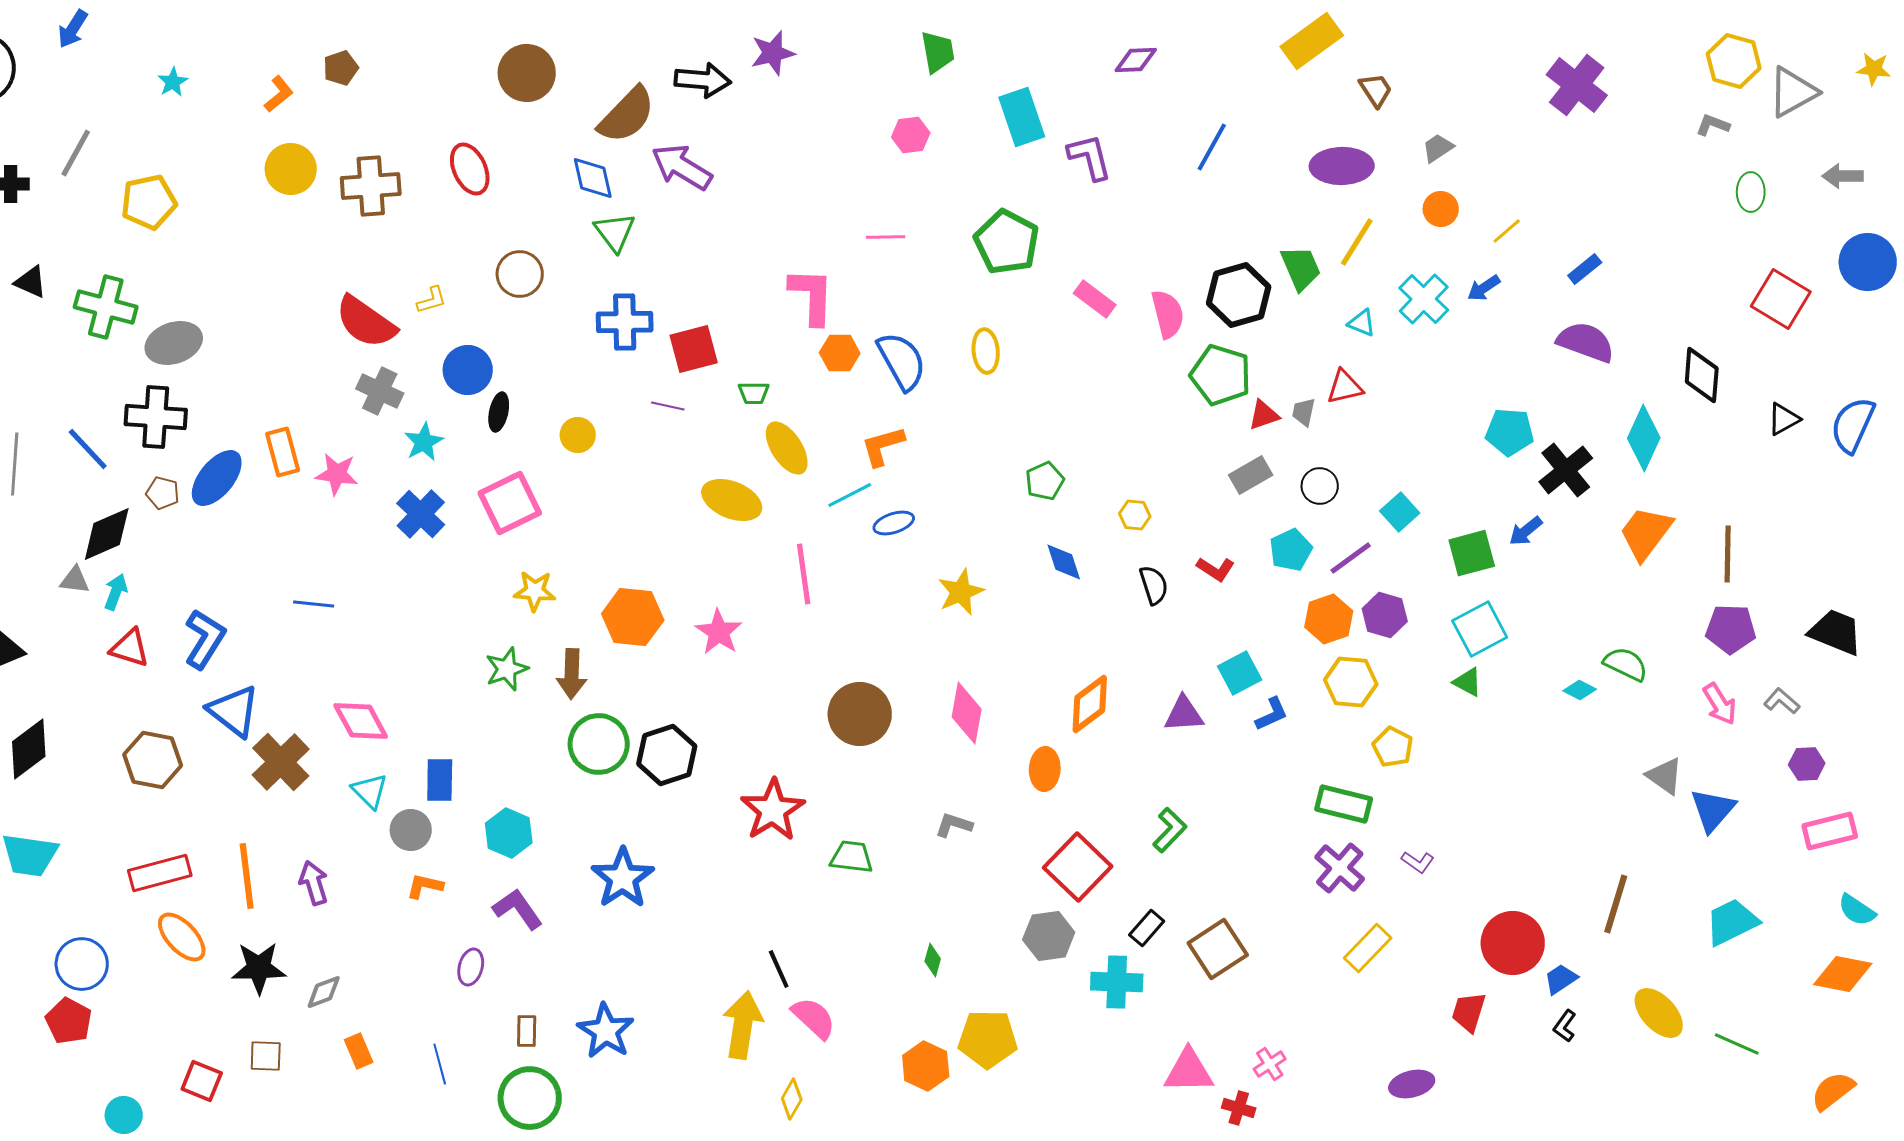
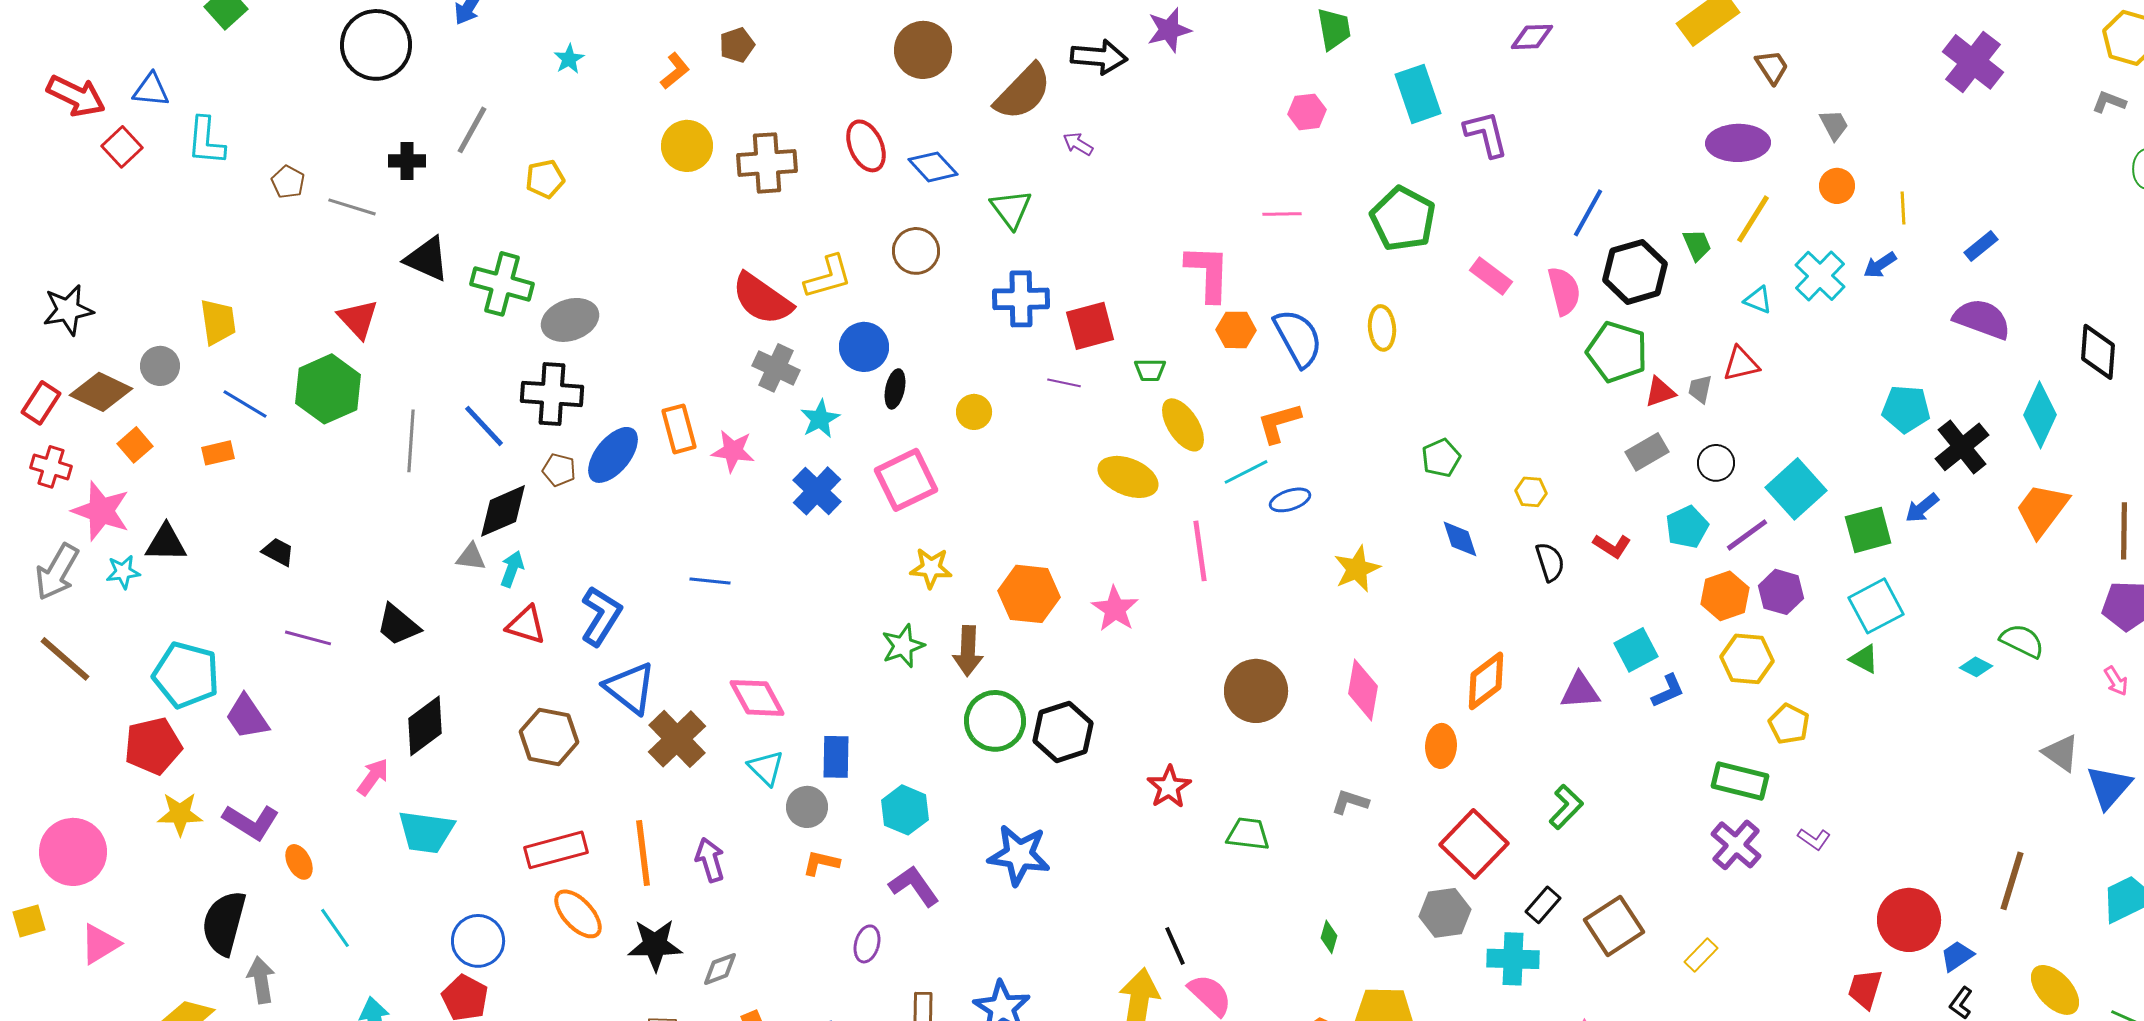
blue line: (1212, 147) -> (1588, 213), moved
gray trapezoid: (1438, 148) -> (1834, 125), turned 96
purple arrow: (682, 167) -> (1078, 144), size x0.5
blue diamond: (593, 178) -> (933, 167), moved, turned -30
yellow pentagon: (149, 202) -> (545, 179), size x0.7
yellow line: (1507, 231) -> (1903, 208), turned -52
green trapezoid: (1301, 268) -> (1697, 245), size x0.7
black triangle: (31, 282) -> (427, 259), size x1.4
yellow L-shape: (432, 300) -> (828, 277), size x1.6
cyan square: (1400, 512) -> (1796, 489), size x1.5
pink arrow: (1720, 704) -> (2116, 681), size x0.7
red star: (773, 810) -> (1169, 787), size x0.7
blue star: (623, 878) -> (1019, 855), turned -30
yellow rectangle: (1368, 948) -> (1701, 955), moved, size x0.7

